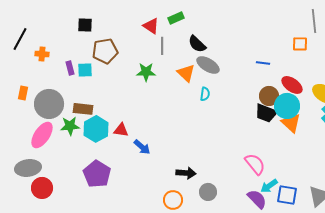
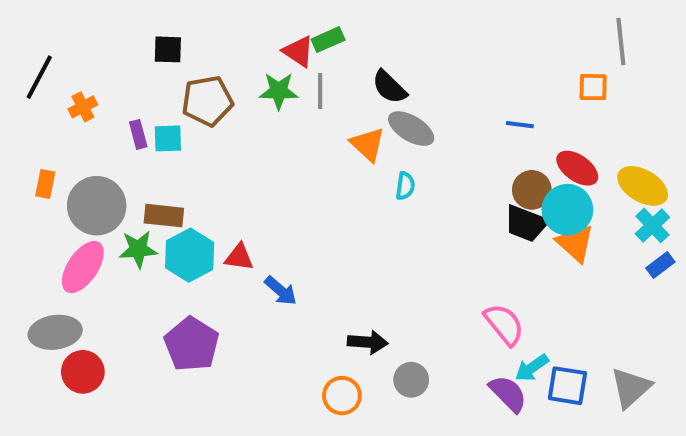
green rectangle: (176, 18) -> (328, 40), moved
orange cross: (42, 54) -> (83, 107), turned -32
green star: (146, 72) -> (279, 91), moved

